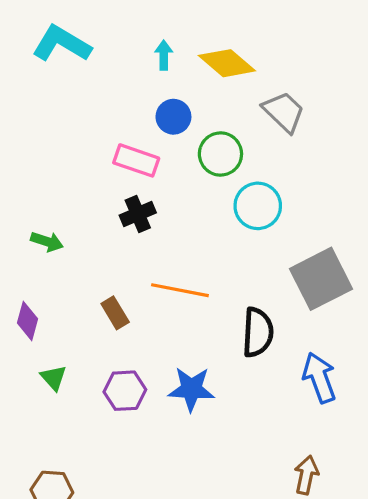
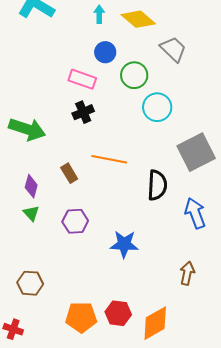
green arrow: (47, 242) -> (27, 129), size x1.8
purple diamond: (28, 321) -> (31, 186), moved
blue star: (191, 389) -> (124, 244), moved

